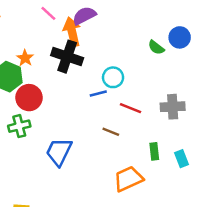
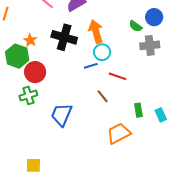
orange arrow: (72, 32) -> (96, 32), moved
gray cross: (173, 107) -> (150, 45), moved
brown line: (111, 132) -> (103, 96), turned 32

